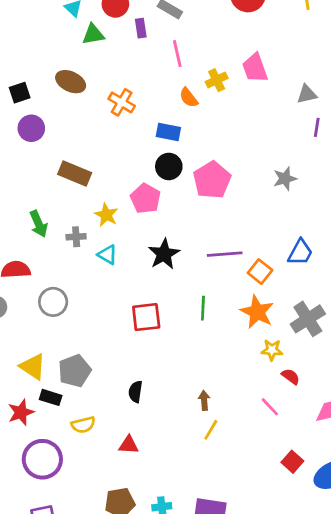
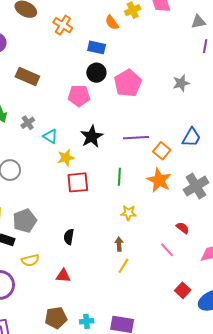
pink pentagon: (146, 199) -> (79, 96), turned -30
yellow star: (106, 215) -> (66, 158), moved, turned 30
gray cross: (76, 237) -> (28, 123), turned -32
yellow star: (272, 350) -> (129, 213), moved

